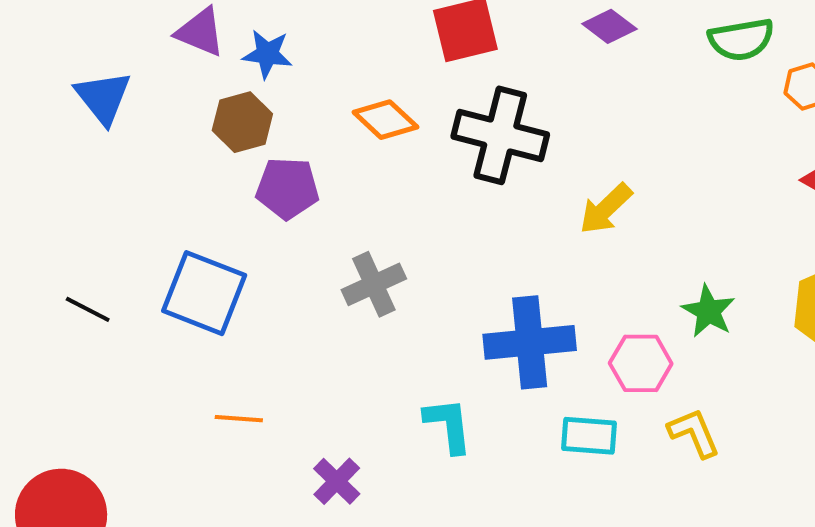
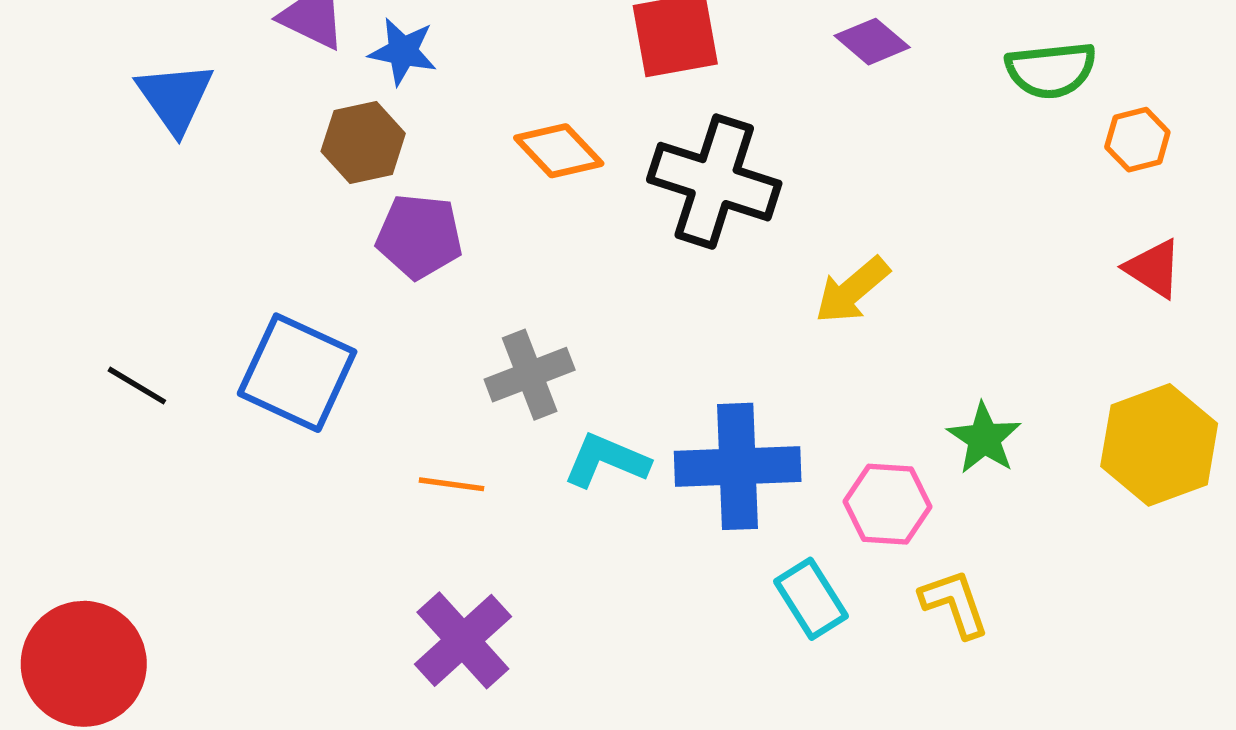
orange line: (239, 419) -> (451, 484), moved
cyan L-shape: (448, 425) -> (606, 460), moved, turned -64
cyan rectangle: (589, 436) -> (811, 599), turned 50
purple cross: (337, 481) -> (463, 640), size x1.5

